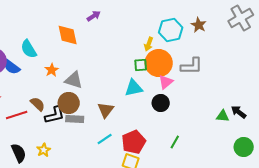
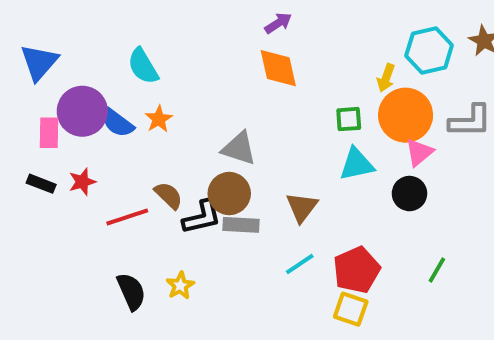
orange diamond: (68, 35) -> (278, 68), moved
cyan semicircle: (29, 49) -> (143, 66), moved
green square: (141, 65) -> (349, 119), moved
orange star: (52, 70) -> (159, 119), moved

